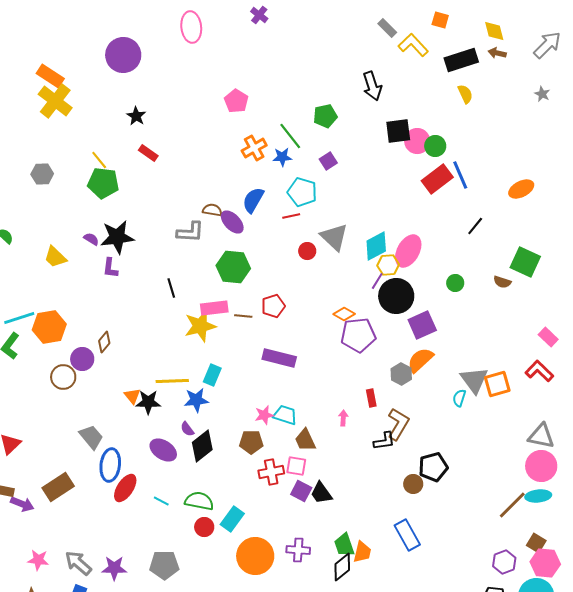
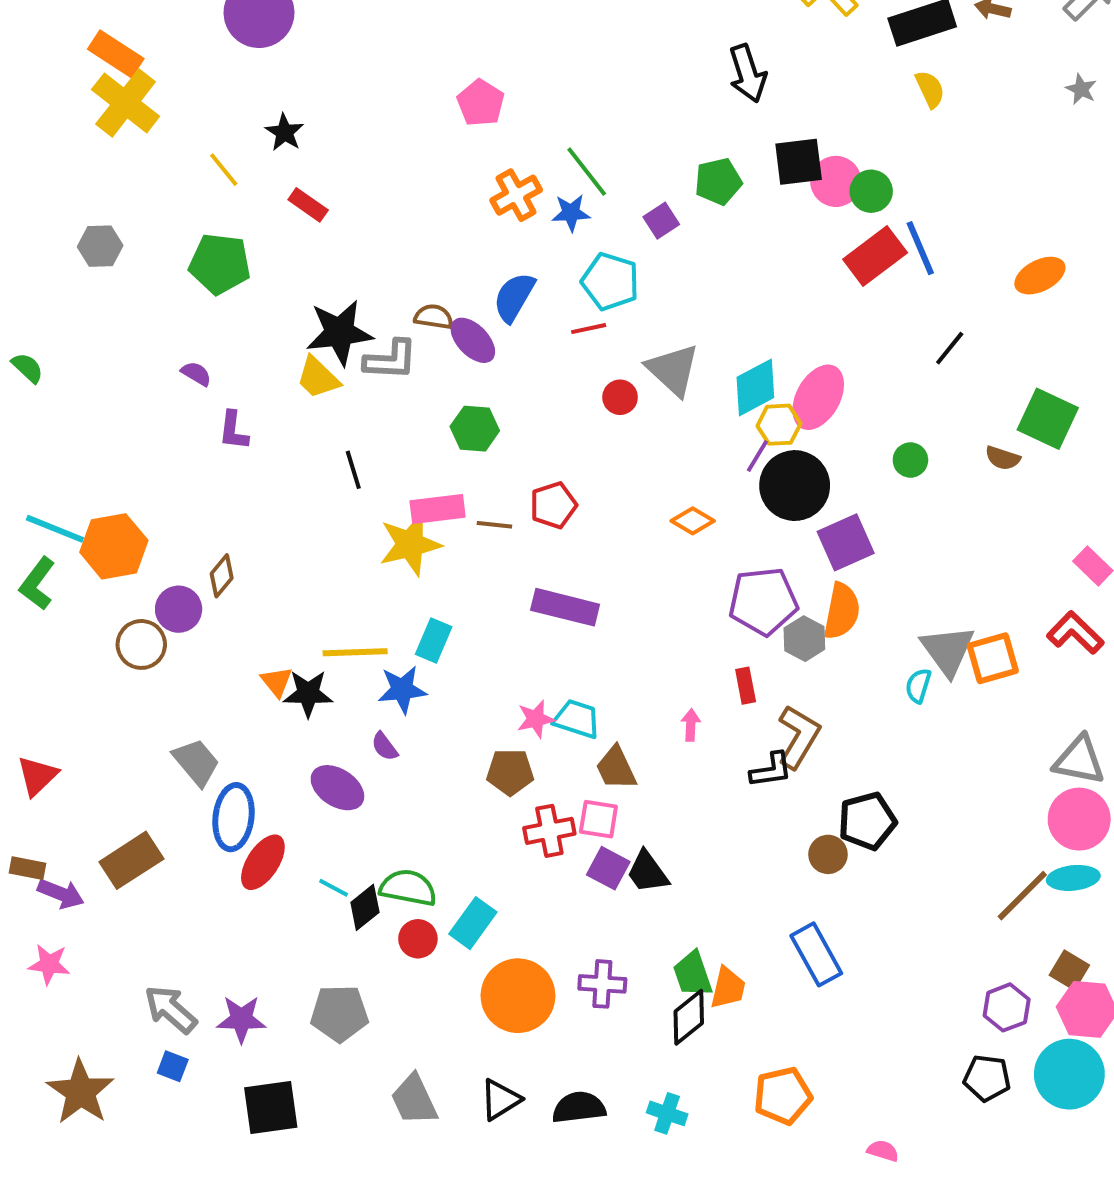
green pentagon: (325, 116) -> (718, 181), moved
yellow line: (99, 160) -> (224, 170), moved
black star: (117, 237) -> (339, 332), moved
yellow trapezoid: (55, 257) -> (318, 378), moved
green hexagon: (233, 267) -> (475, 429), size x0.7
cyan line: (19, 318) -> (55, 529), turned 40
purple pentagon: (358, 335) -> (763, 601), moved
orange semicircle: (420, 360) -> (842, 611), turned 144
black diamond: (202, 446) -> (365, 907), moved, size x0.7
pink star: (38, 560) -> (49, 964), moved

